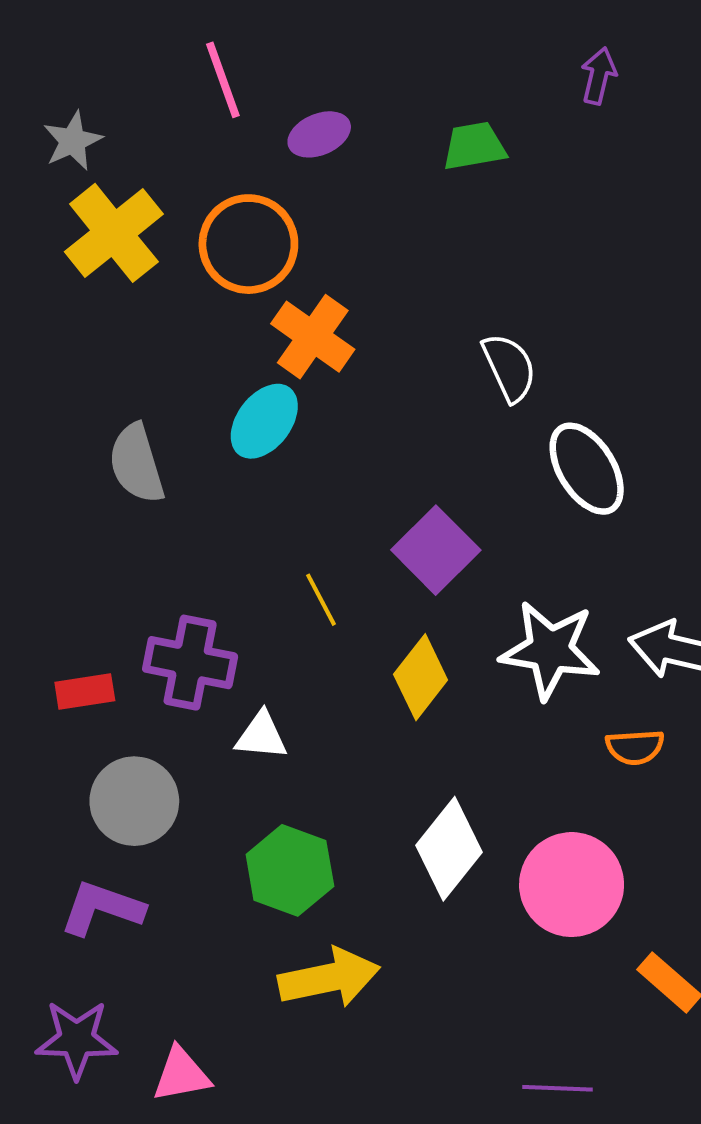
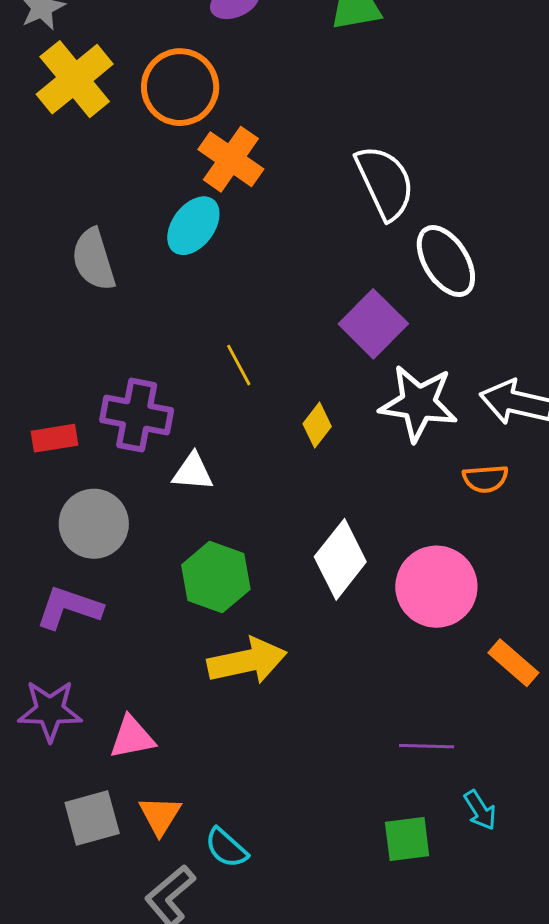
white semicircle: (509, 367) -> (385, 182), size x1.4
purple square: (436, 550) -> (373, 324), moved
yellow diamond: (421, 677) -> (317, 425), size x0.7

